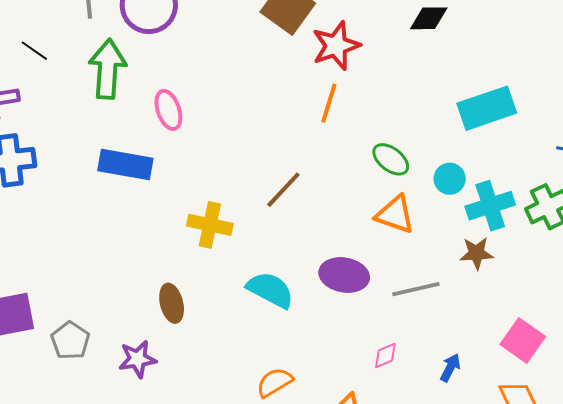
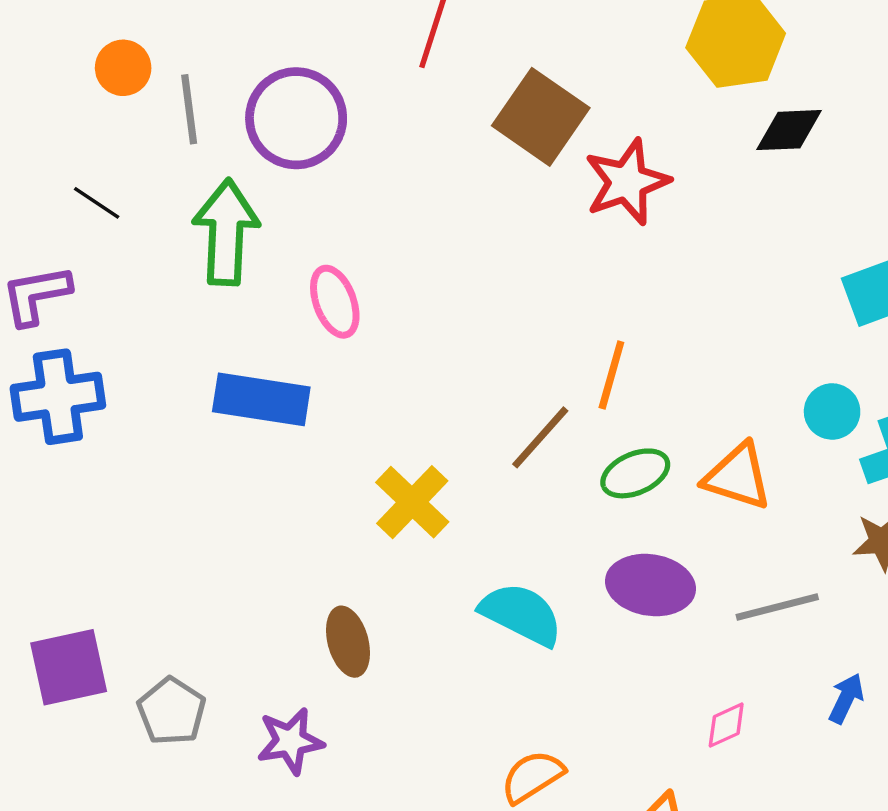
orange line: (329, 103) -> (611, 375), moved
green ellipse: (391, 159) -> (635, 473), moved, turned -60
yellow cross: (210, 225) -> (412, 502), turned 33
blue arrow: (450, 368) -> (846, 698), moved

